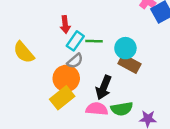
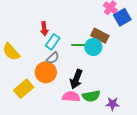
green line: (94, 41) -> (78, 45), moved
brown rectangle: (129, 64) -> (100, 36), moved
yellow rectangle: (62, 98) -> (24, 89), moved

